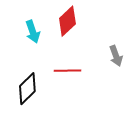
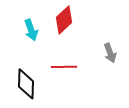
black diamond: (27, 89) -> (26, 84), turned -44

